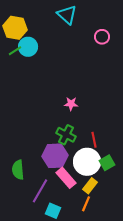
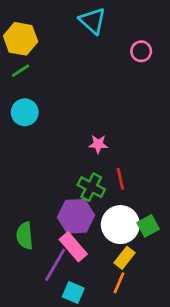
cyan circle: (28, 47) -> (25, 112), moved
red line: (94, 140) -> (120, 179), moved
pink rectangle: (66, 178) -> (73, 247), moved

